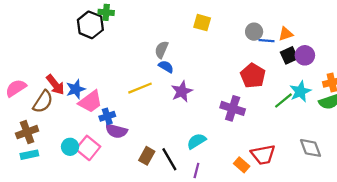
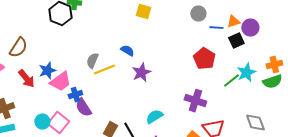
yellow square: (202, 23) -> (143, 12), moved
gray circle: (254, 32) -> (198, 14), moved
gray semicircle: (161, 50) -> (92, 61), moved
purple circle: (305, 55) -> (250, 28), moved
red arrow: (55, 85) -> (26, 79), moved
brown semicircle: (43, 102) -> (18, 48), moved
purple cross: (233, 108) -> (195, 101), moved
purple semicircle: (116, 131) -> (83, 108), turned 42

